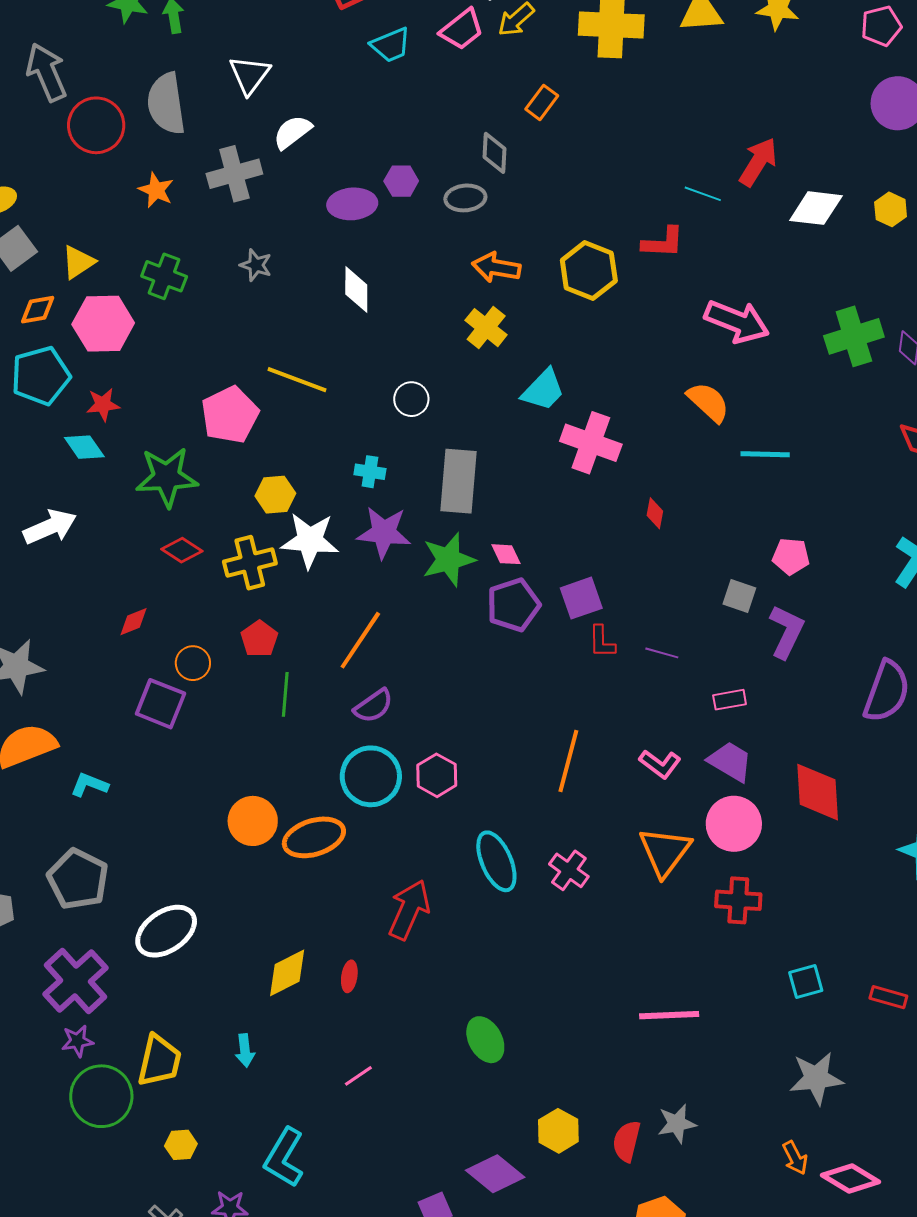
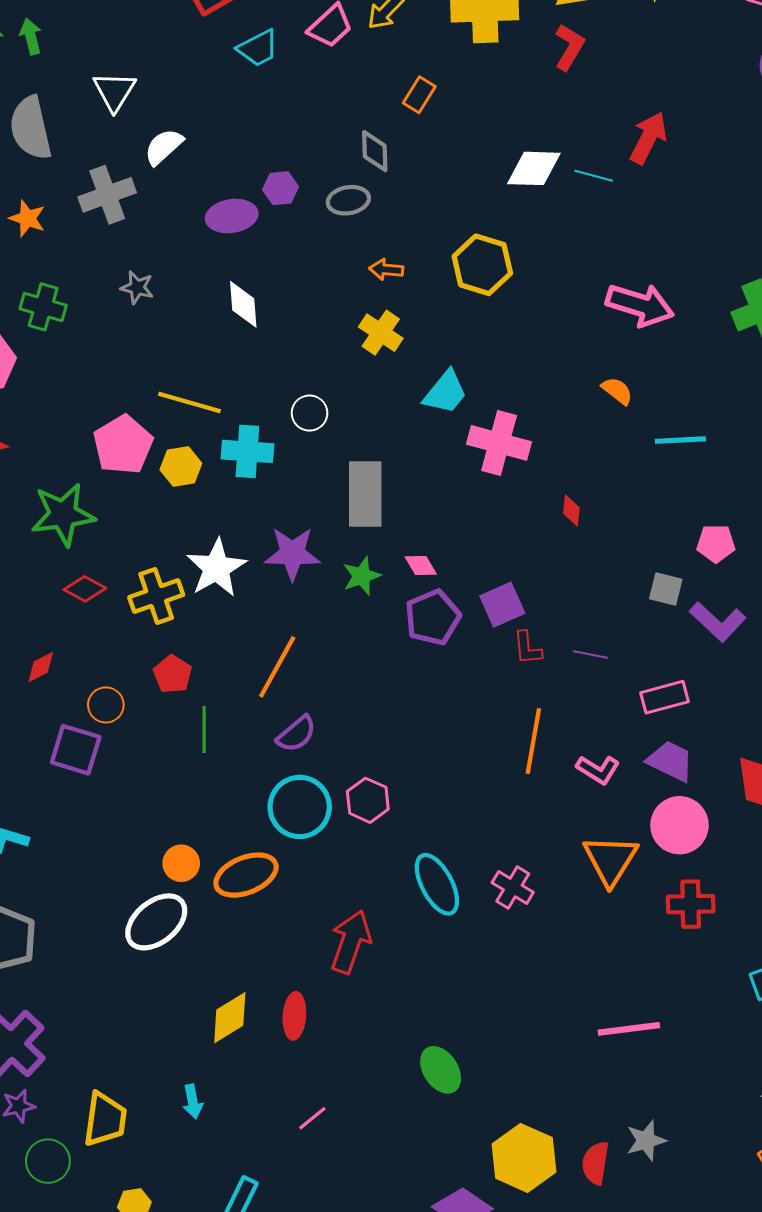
white diamond: (816, 208) -> (534, 168), moved
red L-shape: (663, 242) -> (569, 47), moved, turned -57
orange arrow: (496, 267) -> (386, 270), size x0.7
orange semicircle: (708, 402) -> (617, 391), size x0.7
cyan cross: (370, 472) -> (247, 451), moved, size x1.6
yellow hexagon: (275, 495) -> (181, 467), moved
white star: (310, 540) -> (216, 568), turned -30
green star: (449, 560) -> (362, 576), size x0.7
purple L-shape: (787, 632) -> (718, 622), turned 112
pink rectangle: (730, 700) -> (665, 697), size x1.4
orange line: (568, 761) -> (533, 741), moved
orange circle: (253, 821) -> (181, 863), size x0.7
white ellipse: (166, 931) -> (156, 922), moved
red ellipse: (349, 976) -> (294, 1016), size x1.4
green circle: (101, 1096) -> (48, 1161), size x0.7
yellow hexagon: (558, 1131) -> (524, 1158), size x1.5

